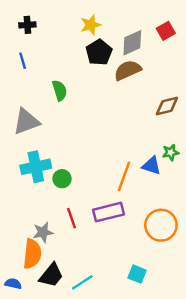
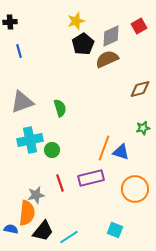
black cross: (27, 25) -> (10, 22), moved
green semicircle: (60, 90) -> (60, 108), moved
blue triangle: (151, 166) -> (121, 152), moved
blue semicircle: (13, 284) -> (11, 229), moved

